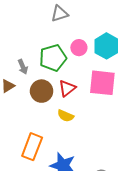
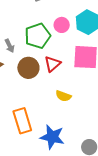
yellow semicircle: (66, 116) -> (63, 96), moved
orange rectangle: (32, 147) -> (22, 121), turned -35

